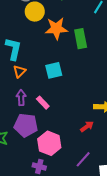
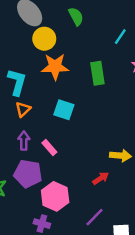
orange star: (56, 28) -> (55, 67), moved
cyan square: (54, 70) -> (64, 110), turned 30

